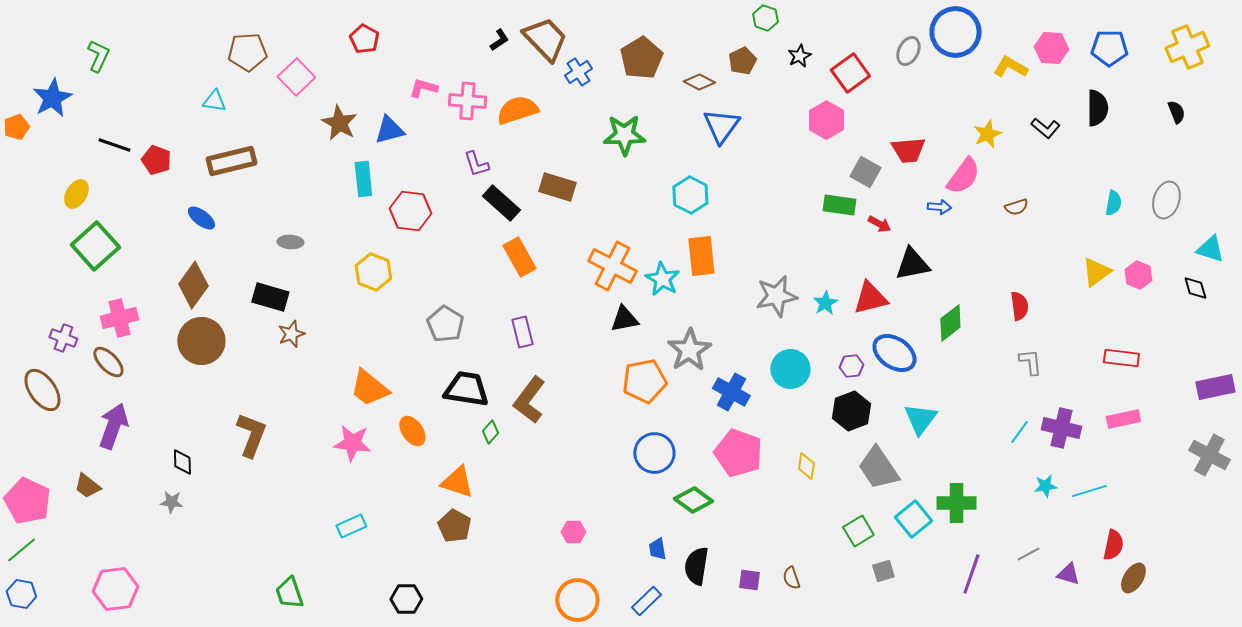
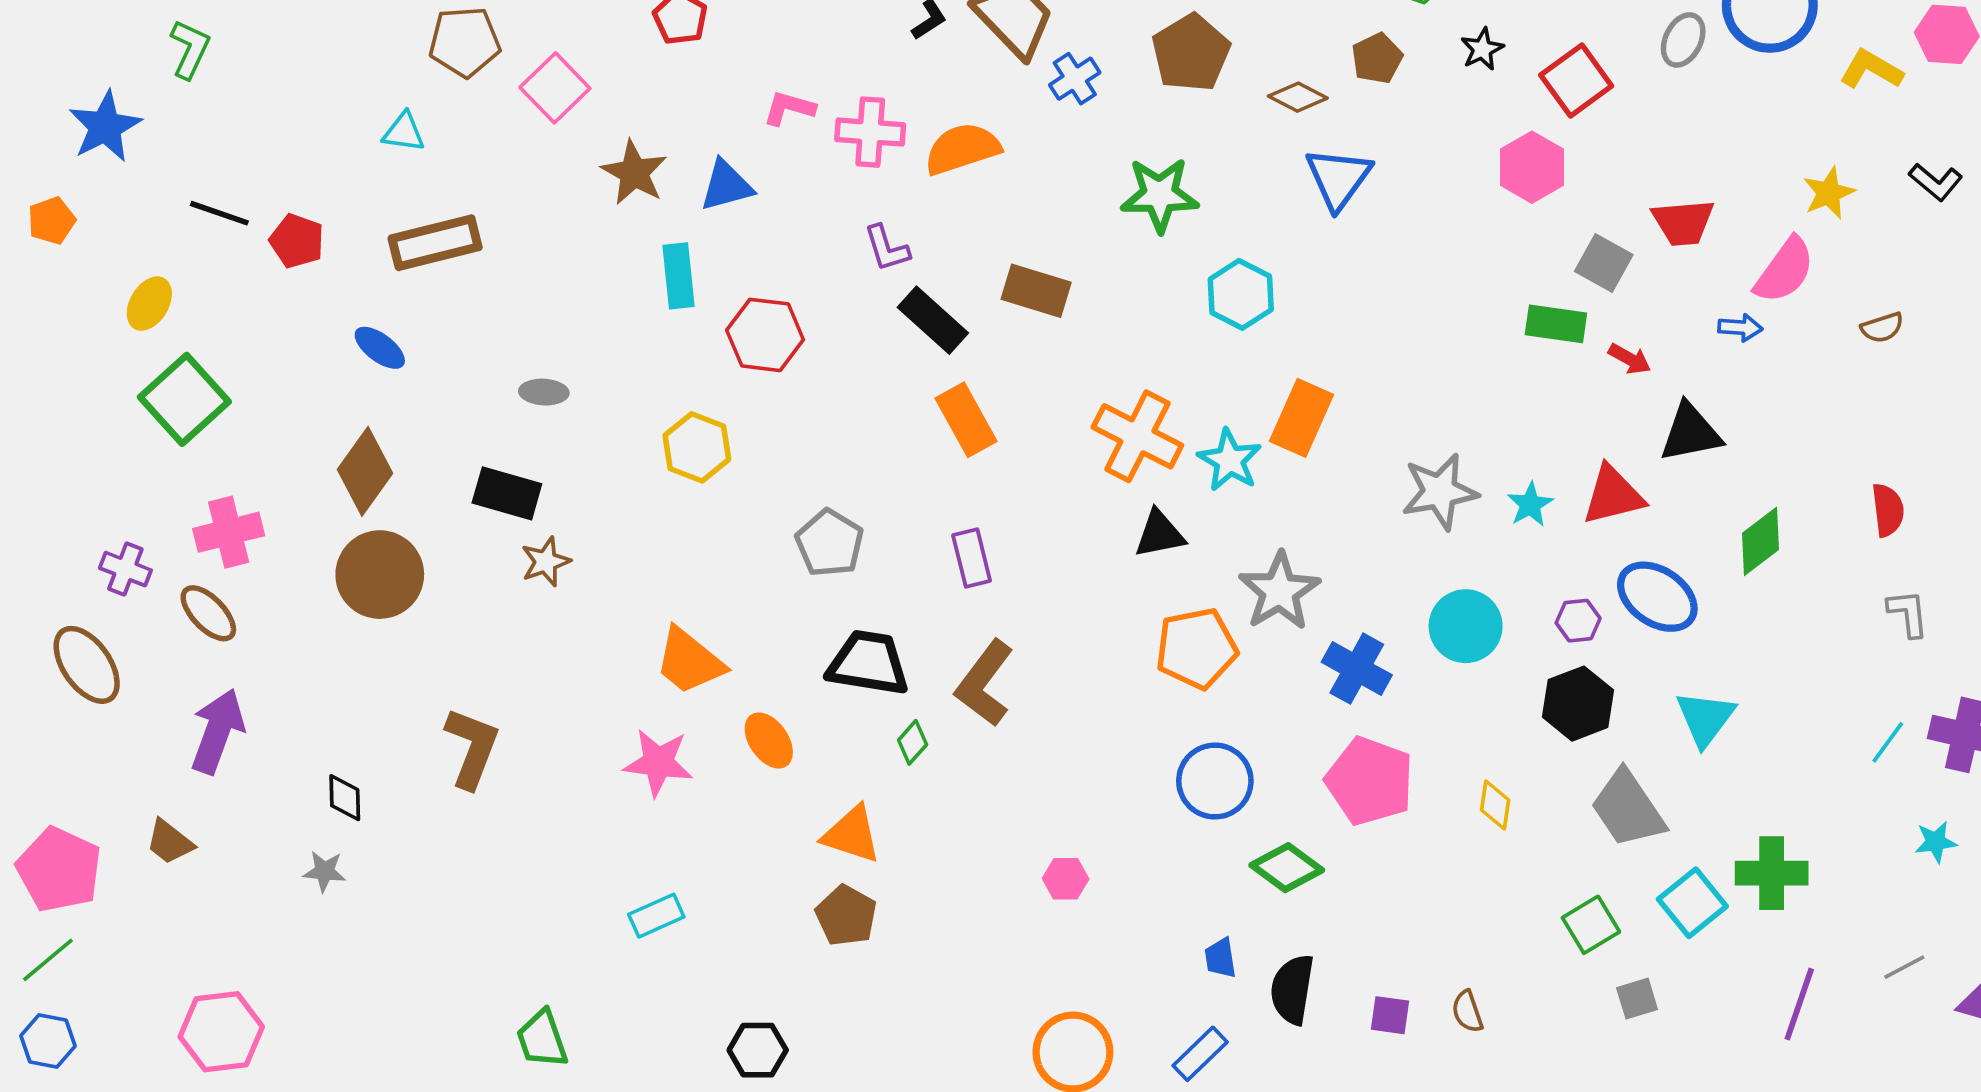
orange pentagon: (16, 127) -> (52, 221), moved
cyan hexagon: (690, 195) -> (1241, 294), moved
orange rectangle: (701, 256) -> (1302, 418), turned 30
pink hexagon: (573, 532) -> (1066, 879), moved

